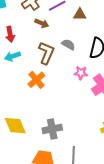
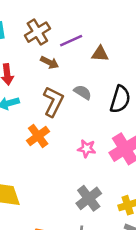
pink star: (81, 73) -> (87, 149), moved
gray cross: (52, 129) -> (89, 198), moved, turned -30

